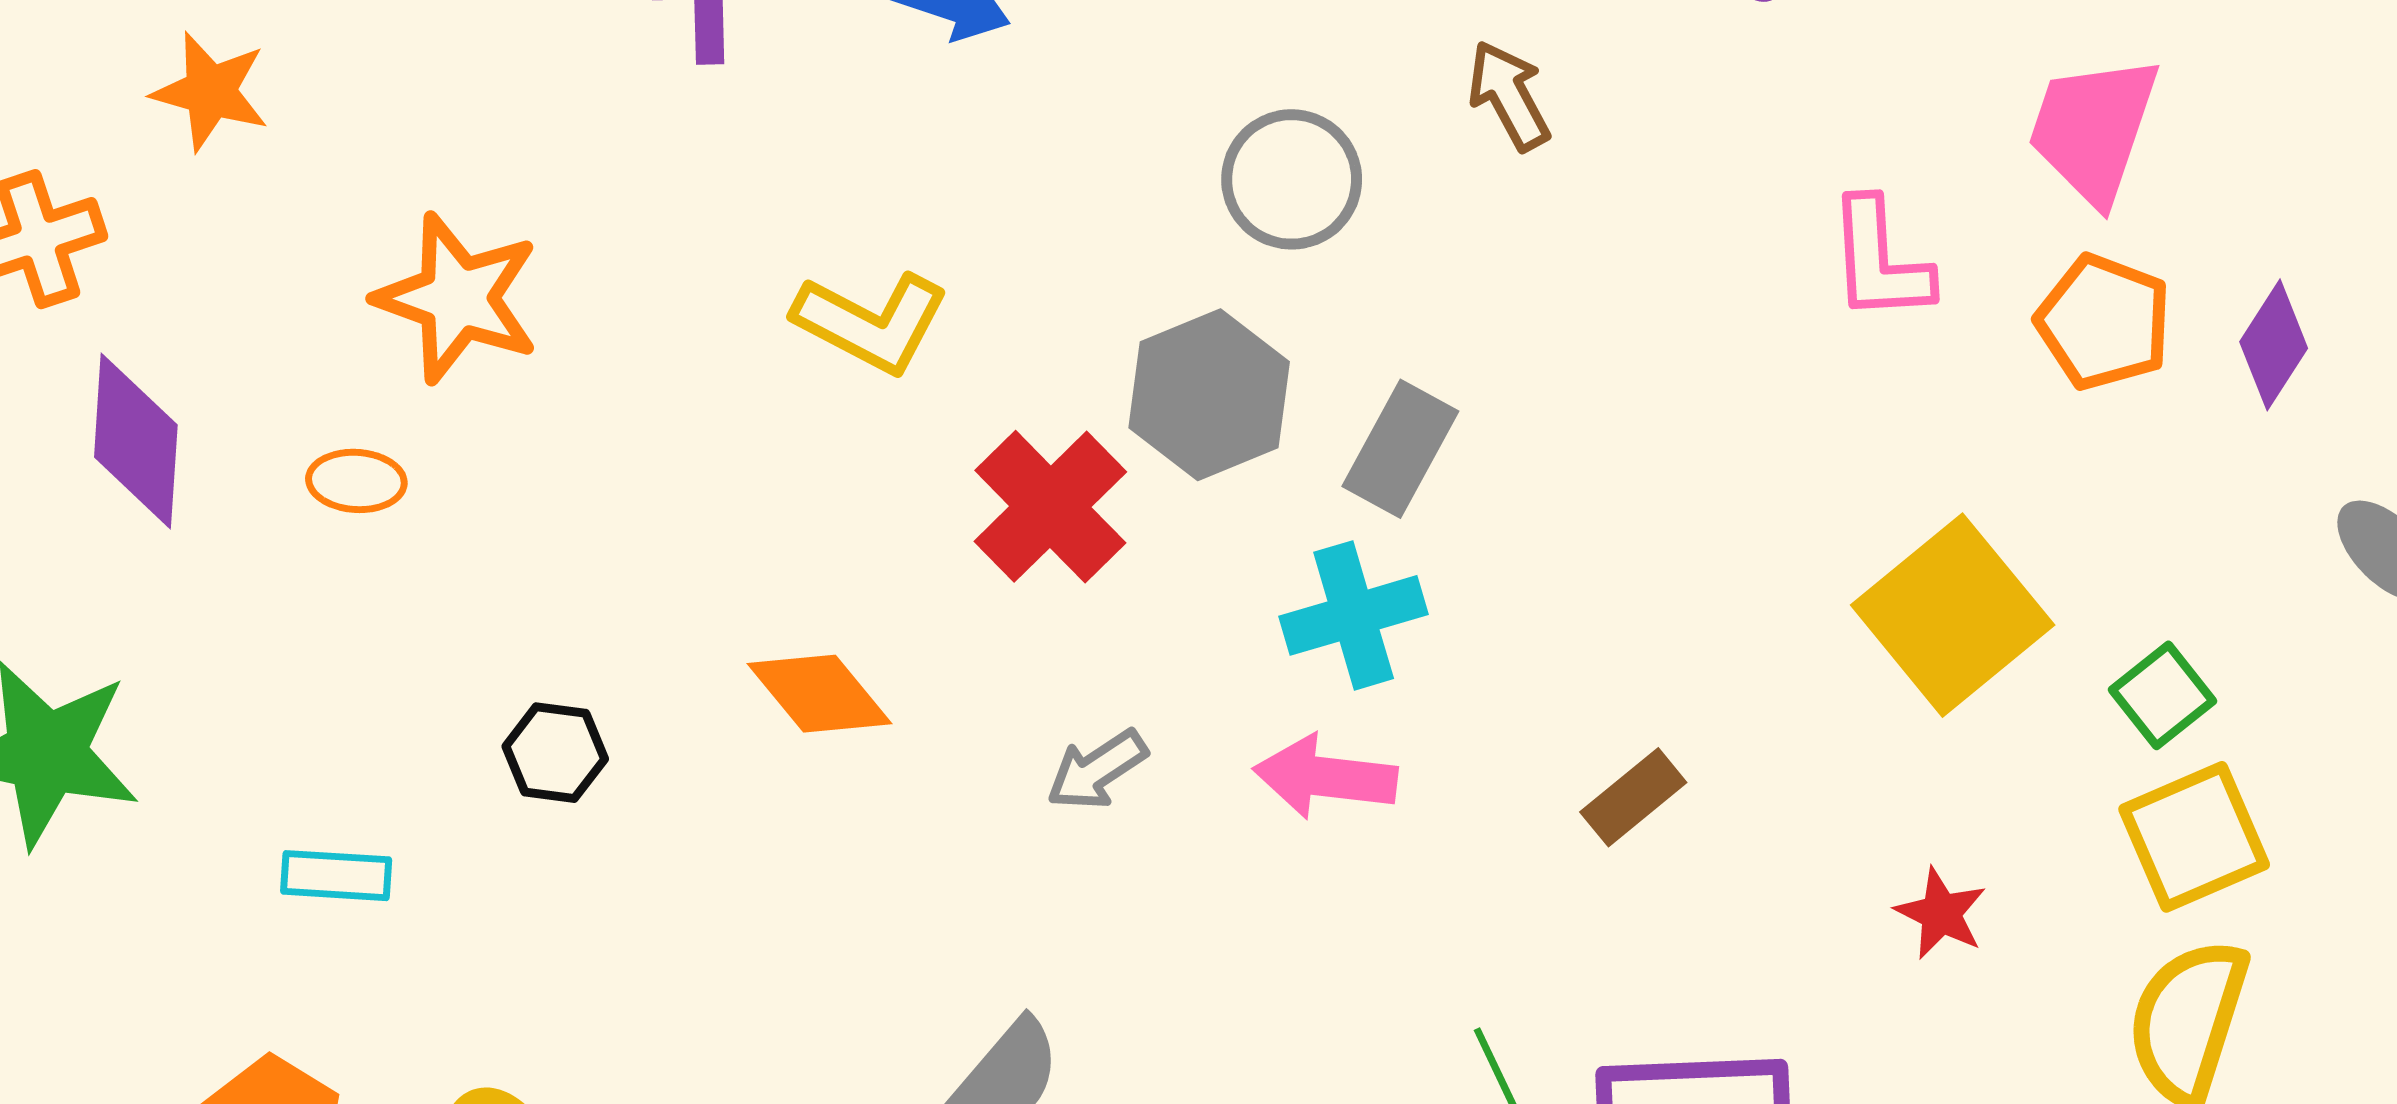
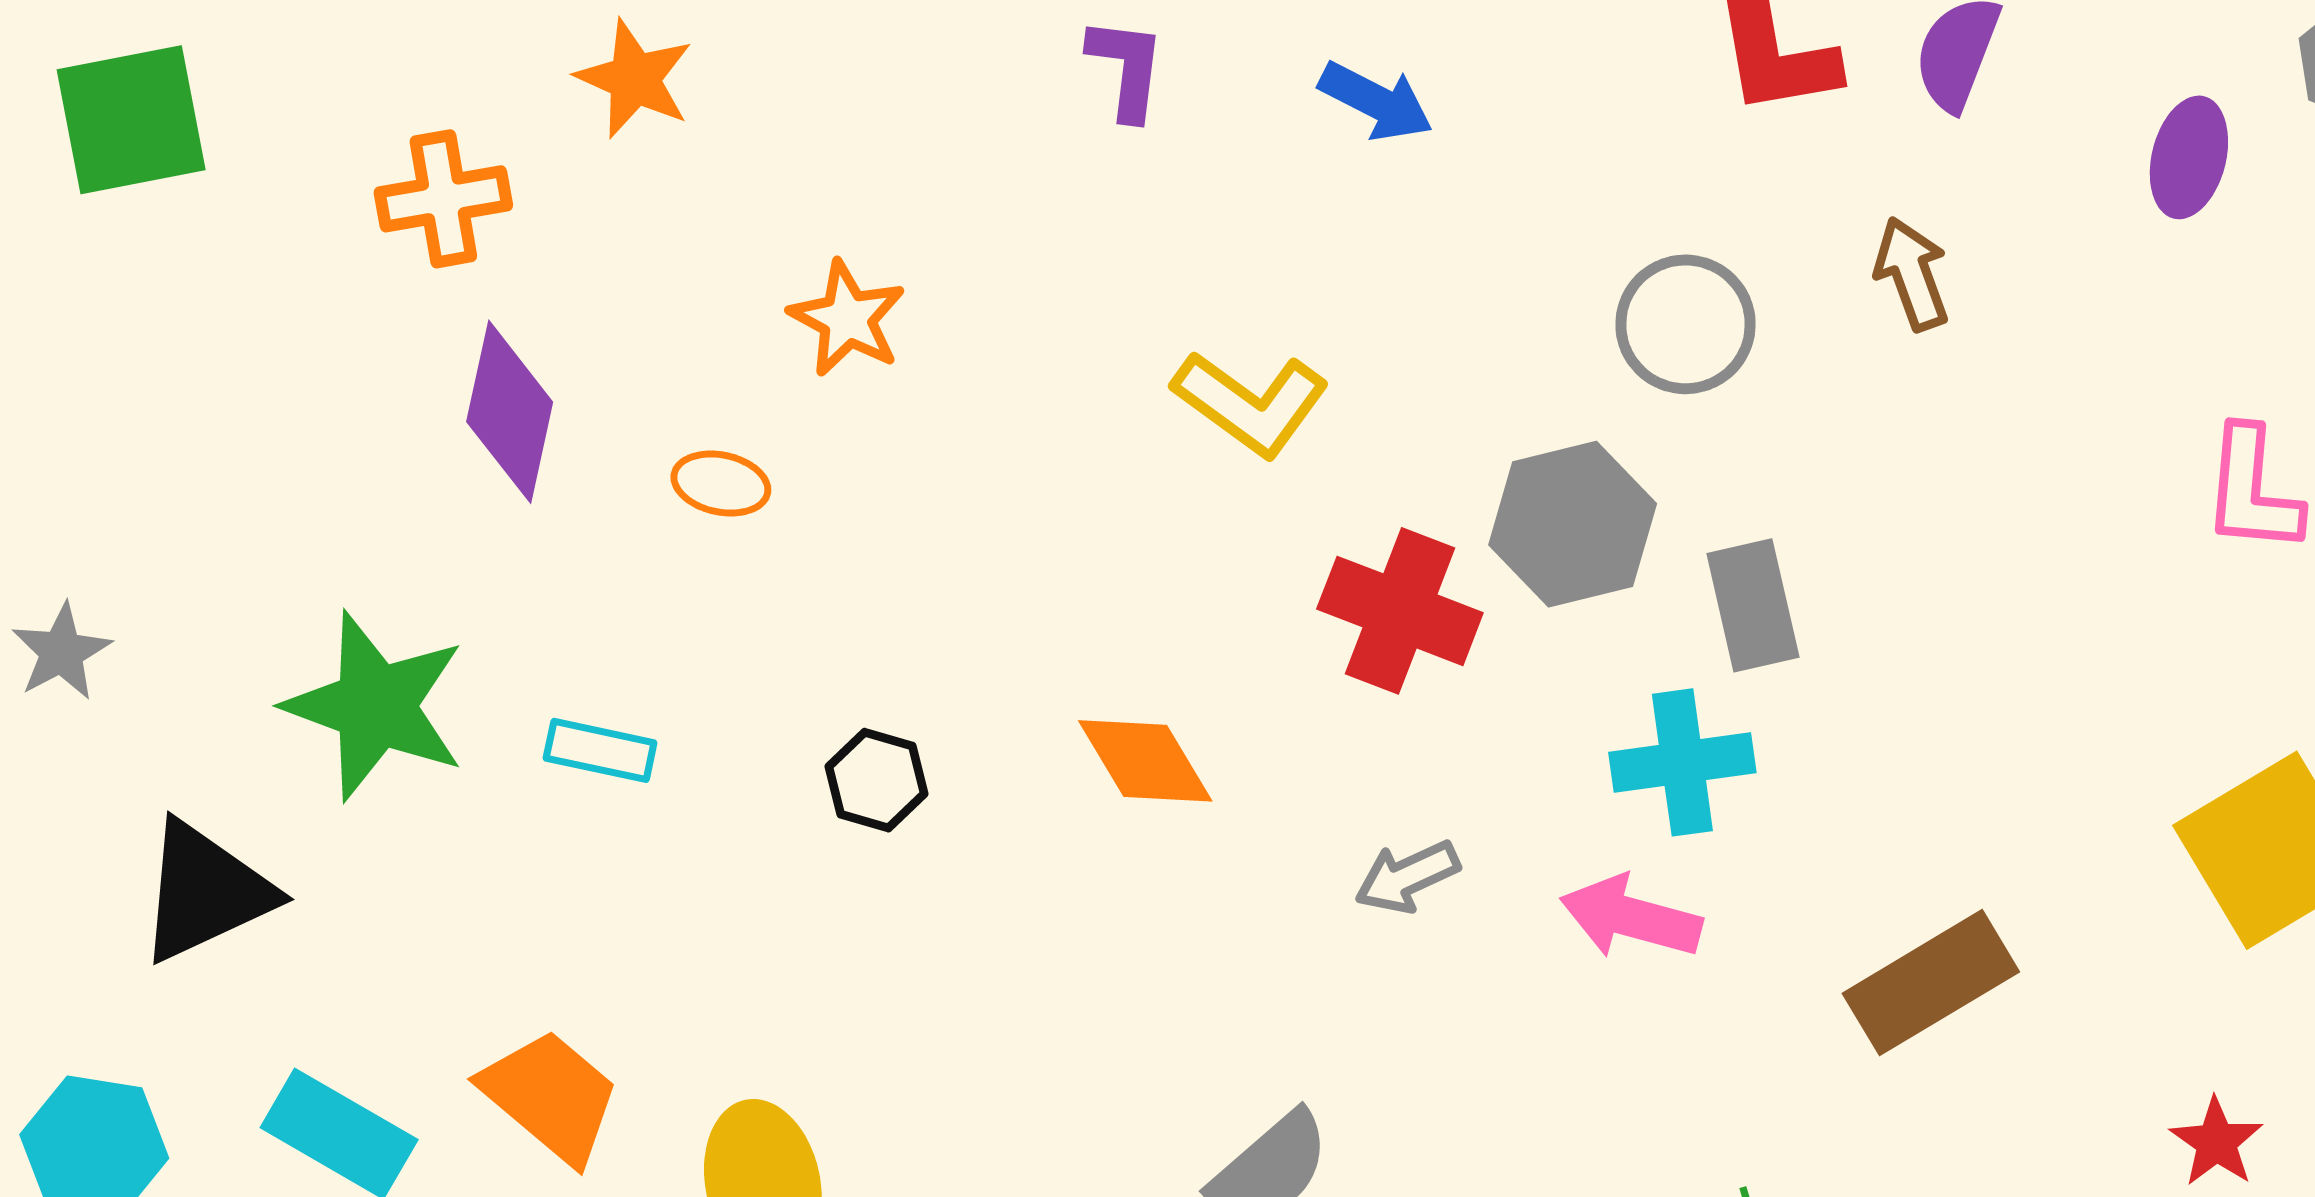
orange star: (458, 298) -> (847, 319), size x0.7
gray rectangle: (1400, 449) -> (1753, 605), turned -50
red cross: (1050, 507) -> (1400, 611), turned -33
brown rectangle: (1633, 797) -> (1931, 983), size x1.6
cyan rectangle: (336, 876) -> (600, 750), moved

